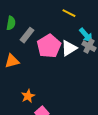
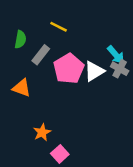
yellow line: (69, 13) -> (59, 27), moved
orange triangle: (12, 61) -> (22, 88), turned 35

